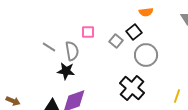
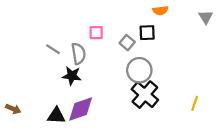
black square: (134, 32) -> (147, 33), turned 35
gray circle: (146, 55) -> (139, 70), moved

